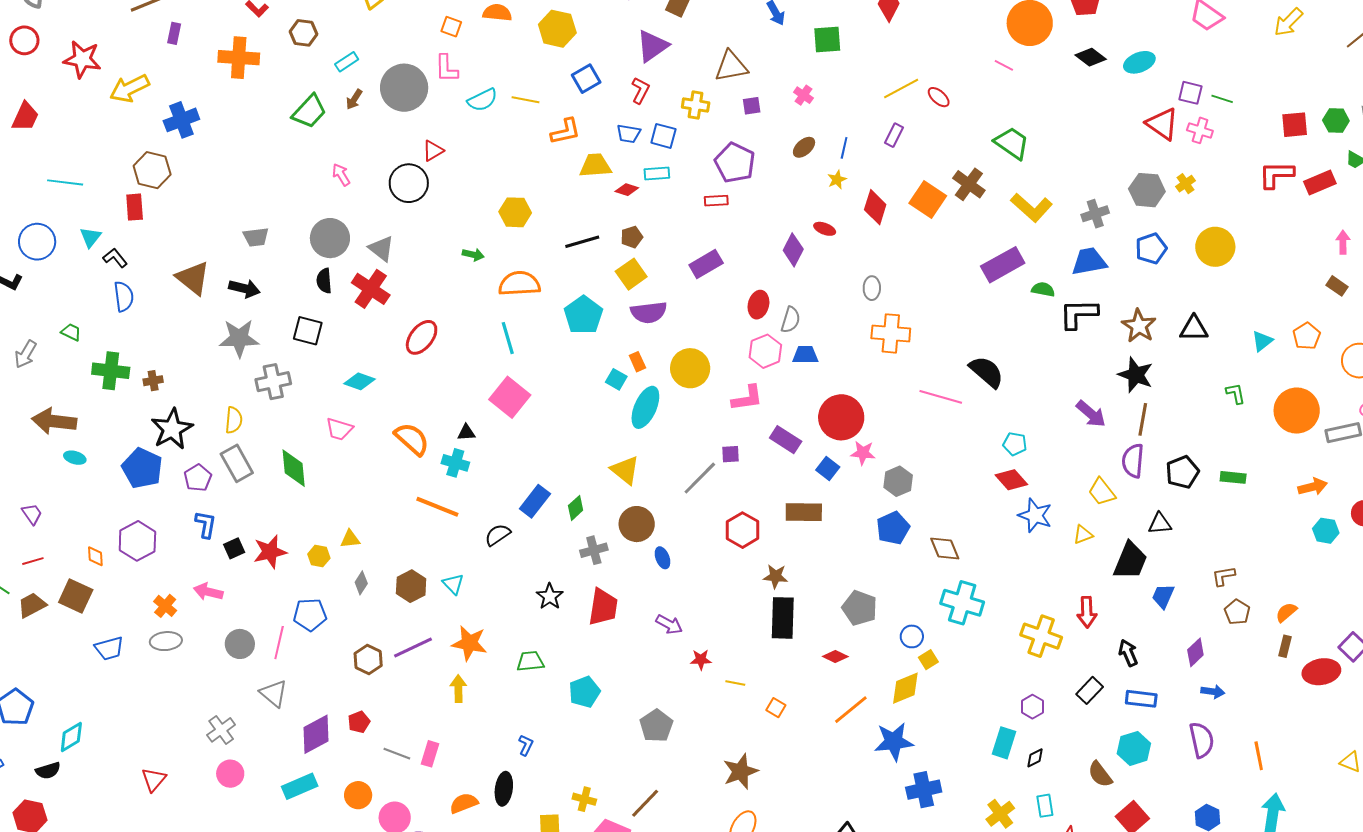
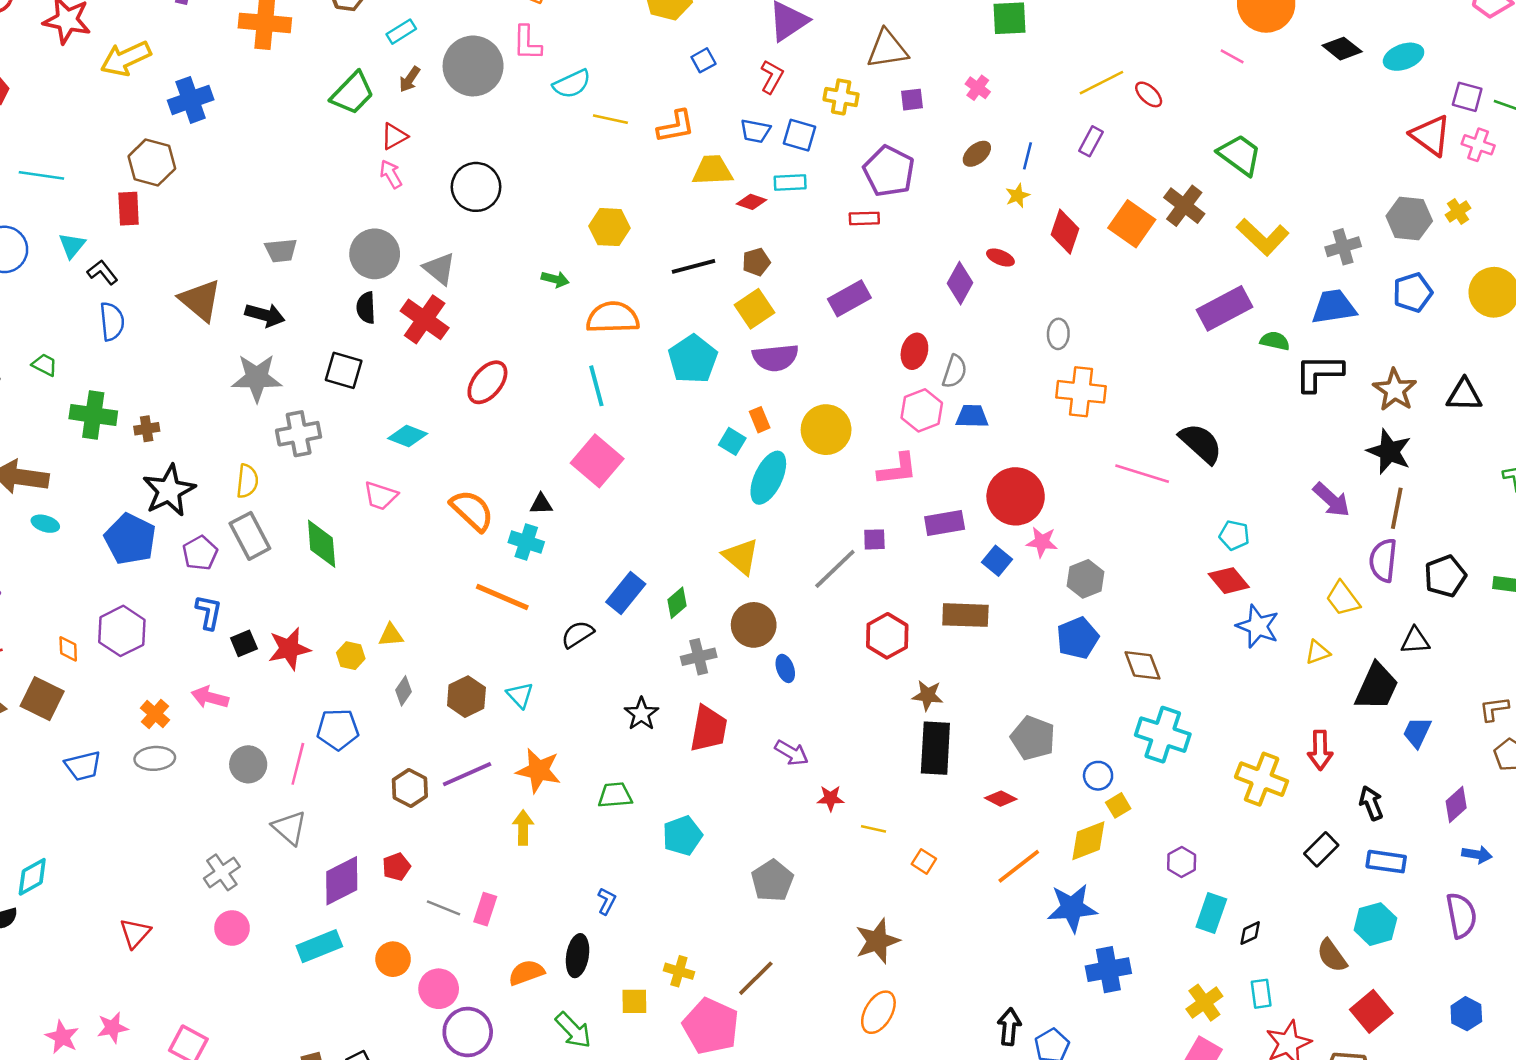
blue square: (586, 79) -> (703, 60), size x0.7
yellow line: (526, 100) -> (610, 119), moved
red triangle: (433, 151) -> (394, 136), moved
purple rectangle: (786, 440) -> (945, 523), turned -44
purple hexagon: (1032, 707) -> (1182, 862), moved

